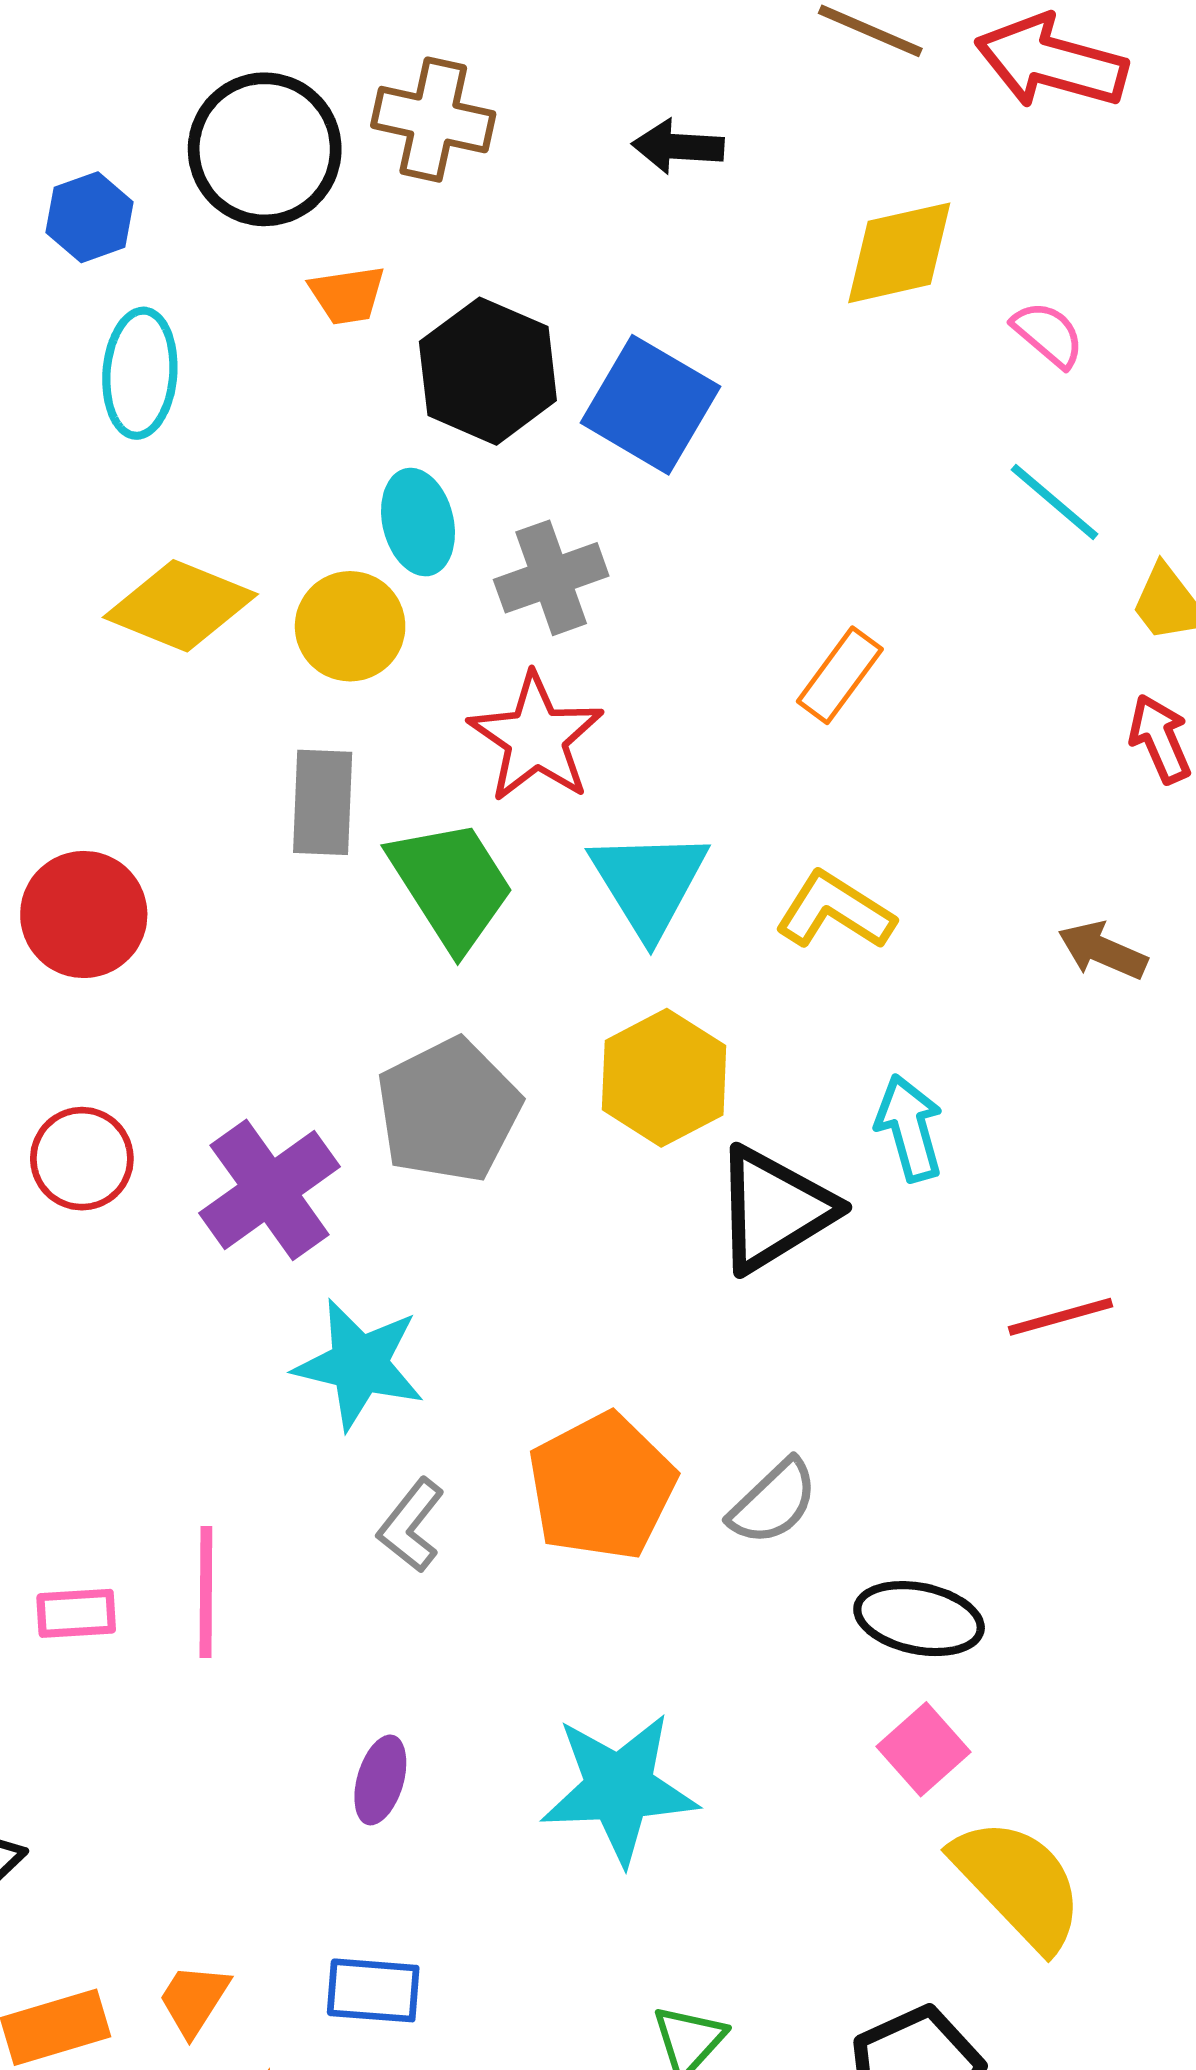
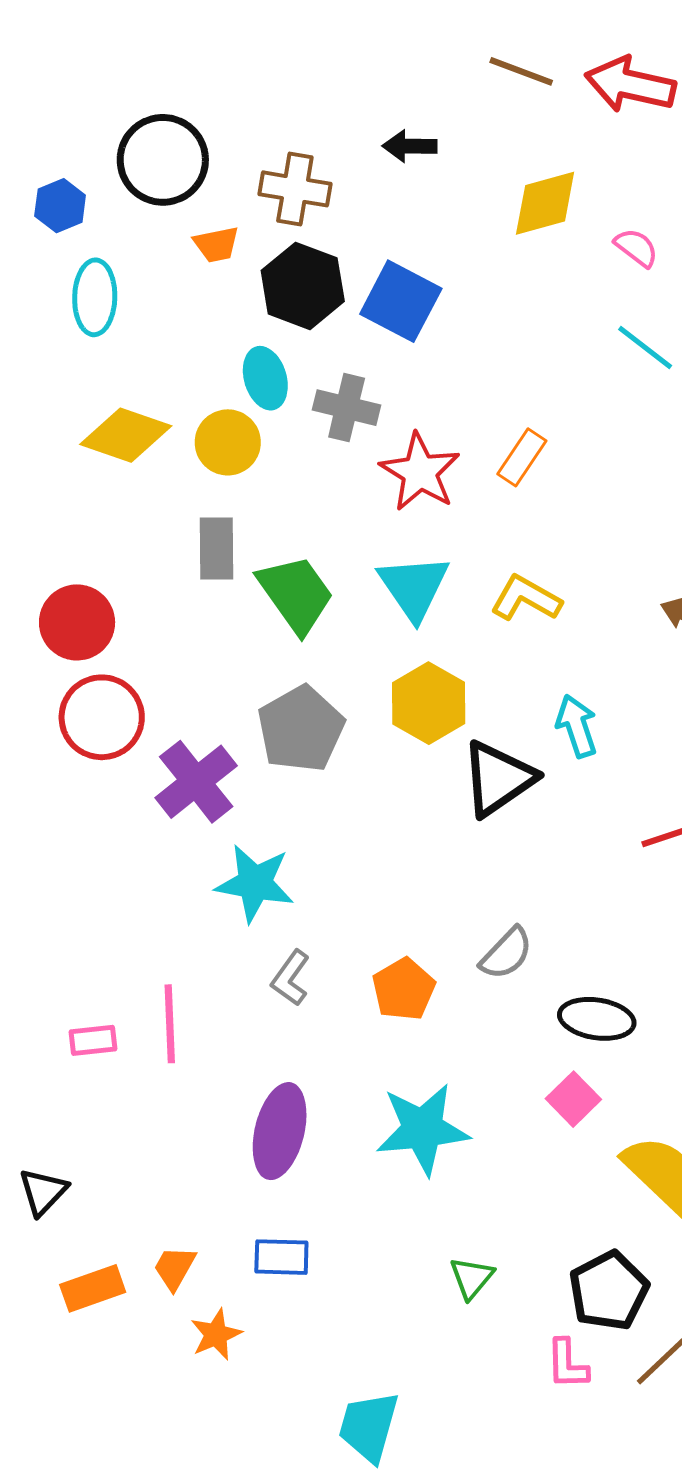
brown cross: (433, 120) -> (295, 189), moved
gray cross: (551, 578) -> (347, 408), turned 36
red star: (536, 738) -> (420, 472), moved
red circle: (82, 1159) -> (102, 717), moved, size x1.4
orange pentagon: (602, 1487) -> (404, 989), moved, size x0.7
pink square: (924, 1749) -> (573, 1099), moved
purple ellipse: (380, 1780) -> (280, 1131), size x1.8

